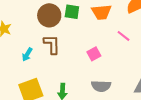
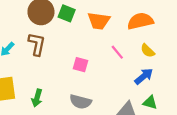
pink square: (94, 54) -> (80, 65), turned 32

